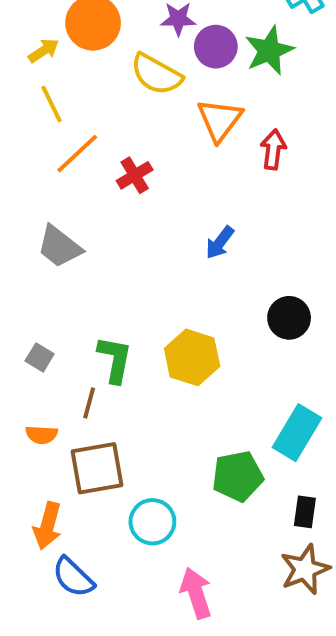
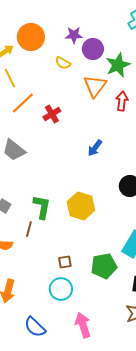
green star: (269, 51) -> (118, 65), moved
yellow semicircle: (156, 74) -> (63, 63), size x0.6
brown square: (97, 468) -> (65, 262), moved, size x0.5
blue semicircle: (73, 577) -> (35, 327), moved

